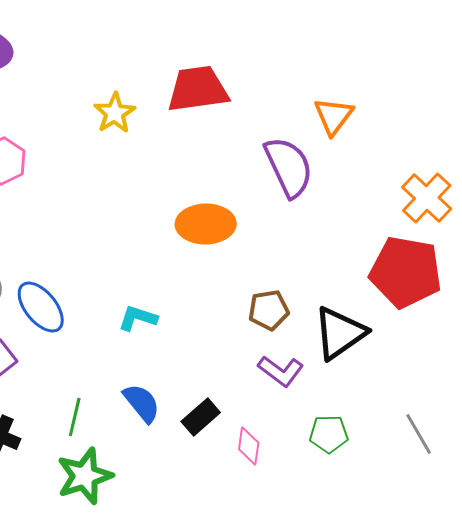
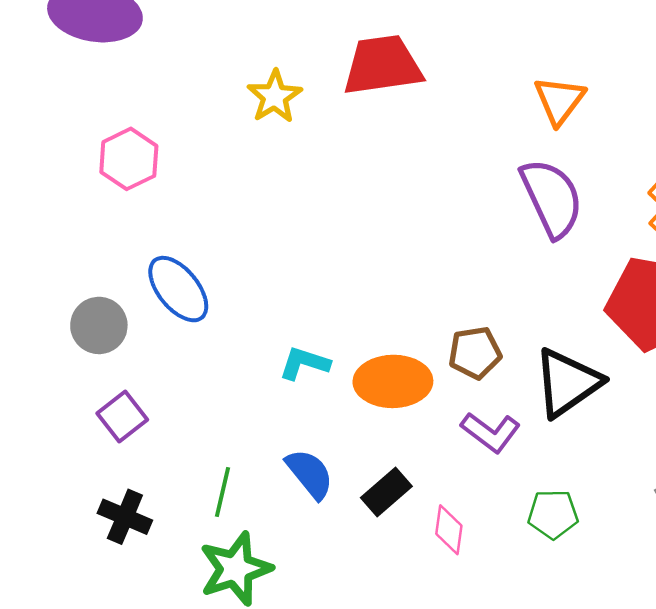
purple semicircle: (289, 167) -> (552, 198), moved
orange ellipse: (206, 224) -> (393, 381), moved
blue ellipse: (41, 307) -> (178, 289), moved

